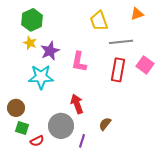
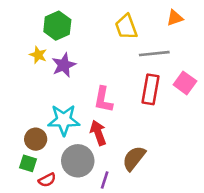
green hexagon: (32, 20) -> (57, 26), moved
pink L-shape: (79, 62) -> (103, 100), moved
cyan star: (41, 77) -> (64, 120), moved
brown circle: (16, 108) -> (36, 139), moved
brown semicircle: (105, 124) -> (134, 158), size x1.5

